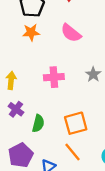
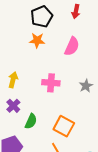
pink semicircle: (71, 33) -> (72, 46), turned -114
orange square: (76, 123) -> (64, 126), turned 35

